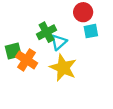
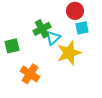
orange cross: (27, 60) -> (30, 74), moved
yellow star: (63, 68) -> (69, 53), moved, turned 30

